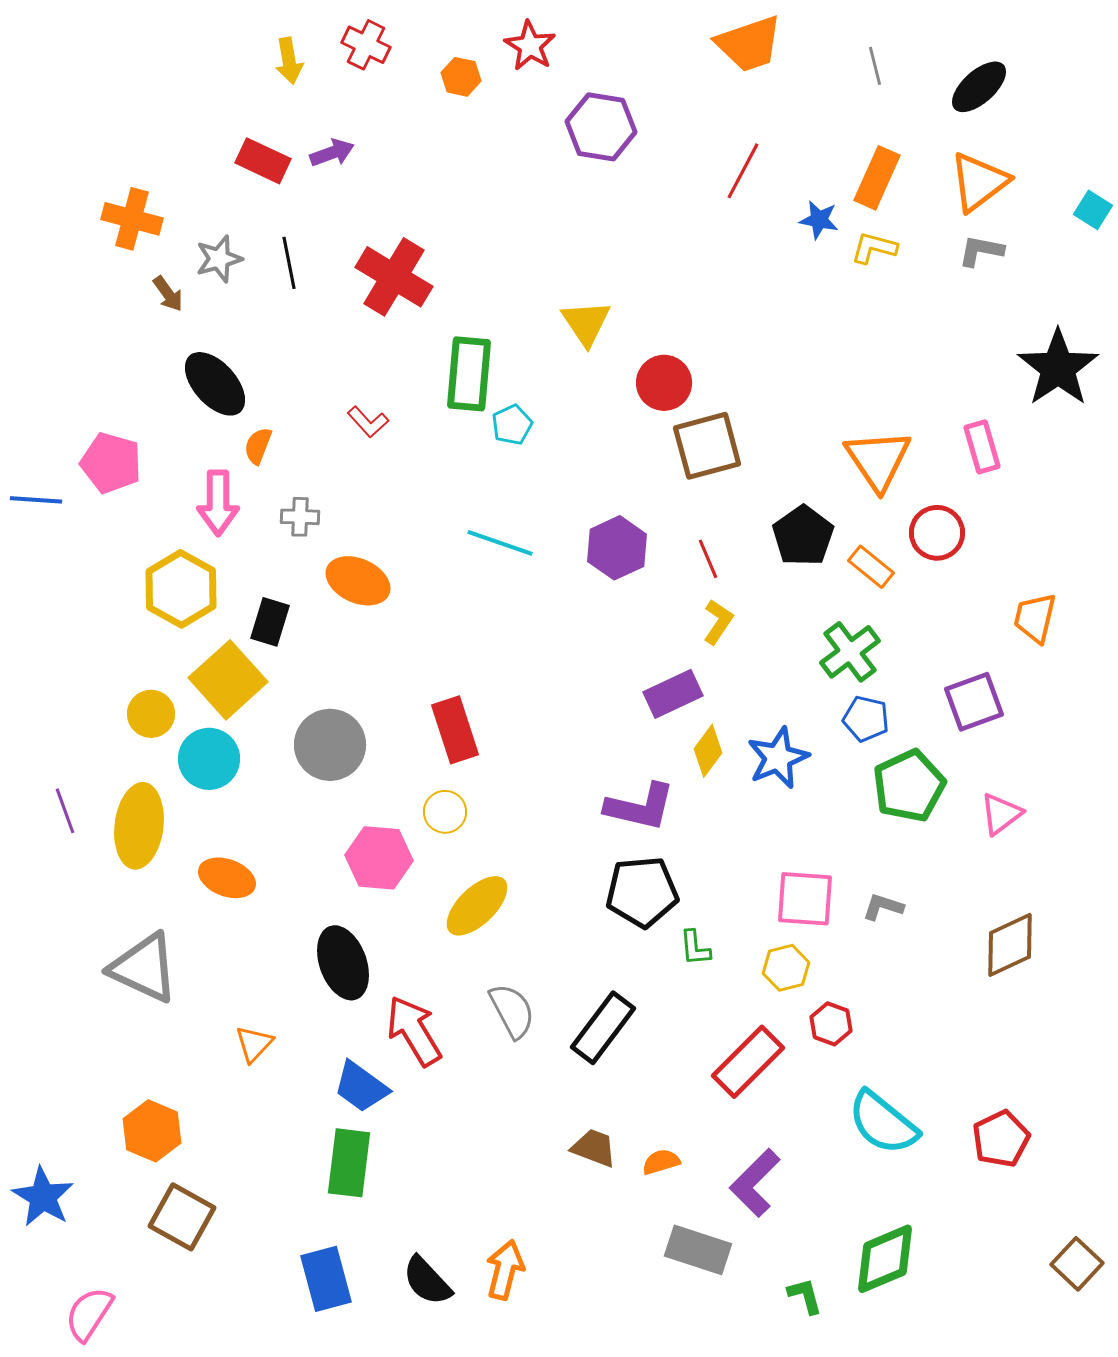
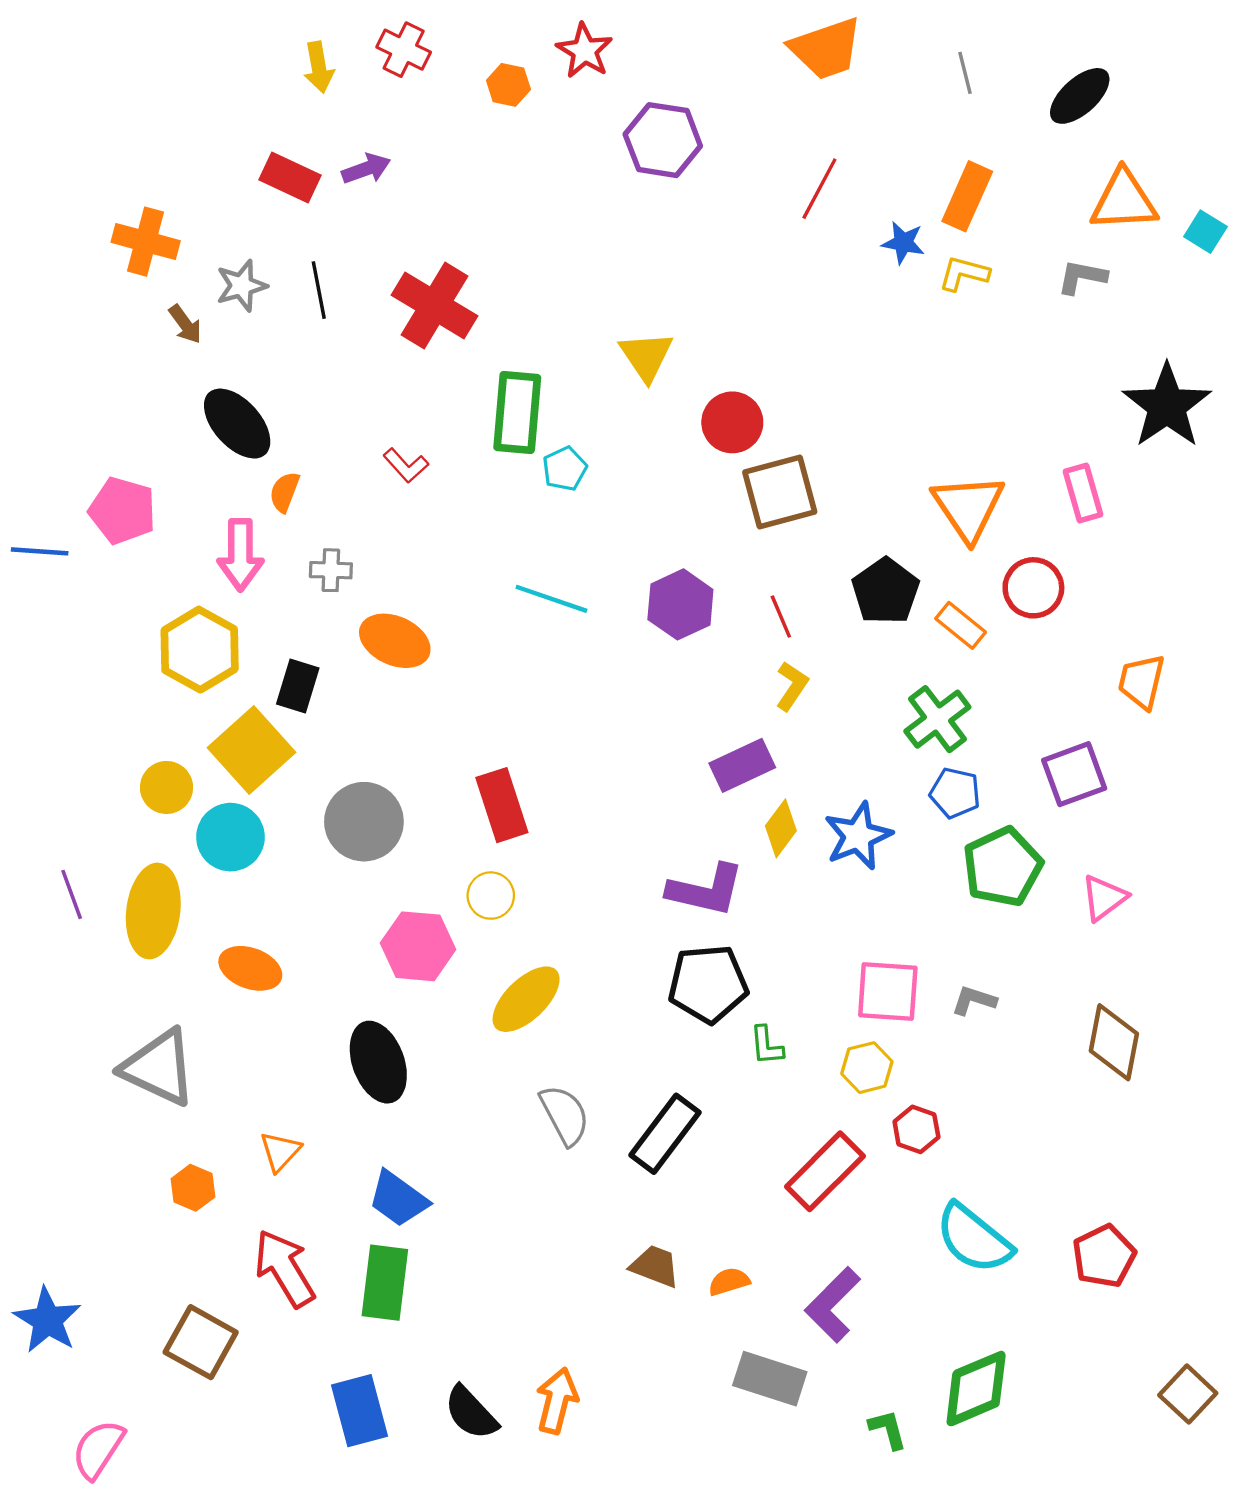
orange triangle: (979, 182) -> (1124, 201), moved, turned 34
brown diamond: (1010, 945) -> (1114, 1042), turned -54
red arrow: (414, 1031) -> (285, 1268), moved
orange hexagon: (152, 1131) -> (193, 1188), moved, size x0.7

